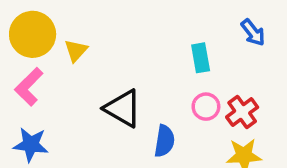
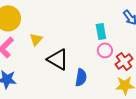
yellow triangle: (76, 51) -> (36, 39), moved
pink circle: (206, 107) -> (105, 50), moved

